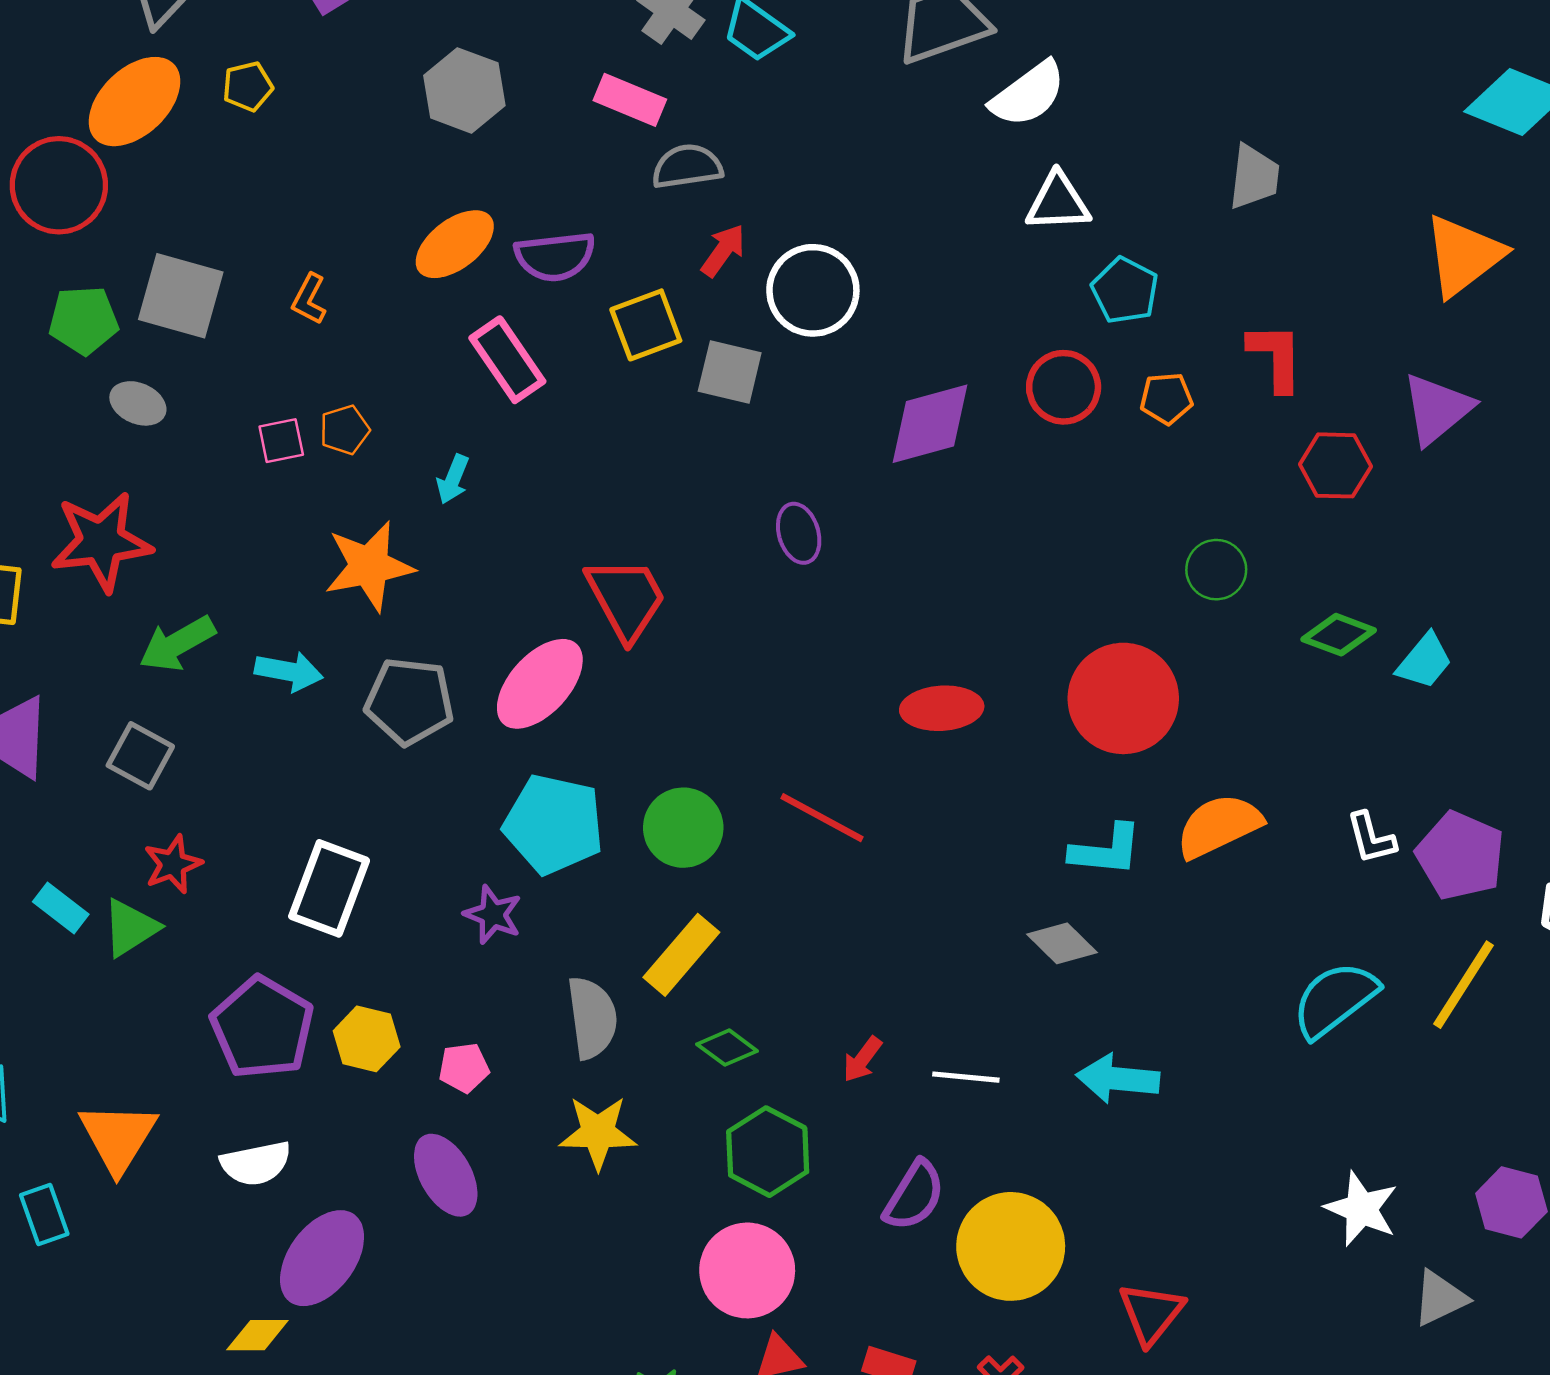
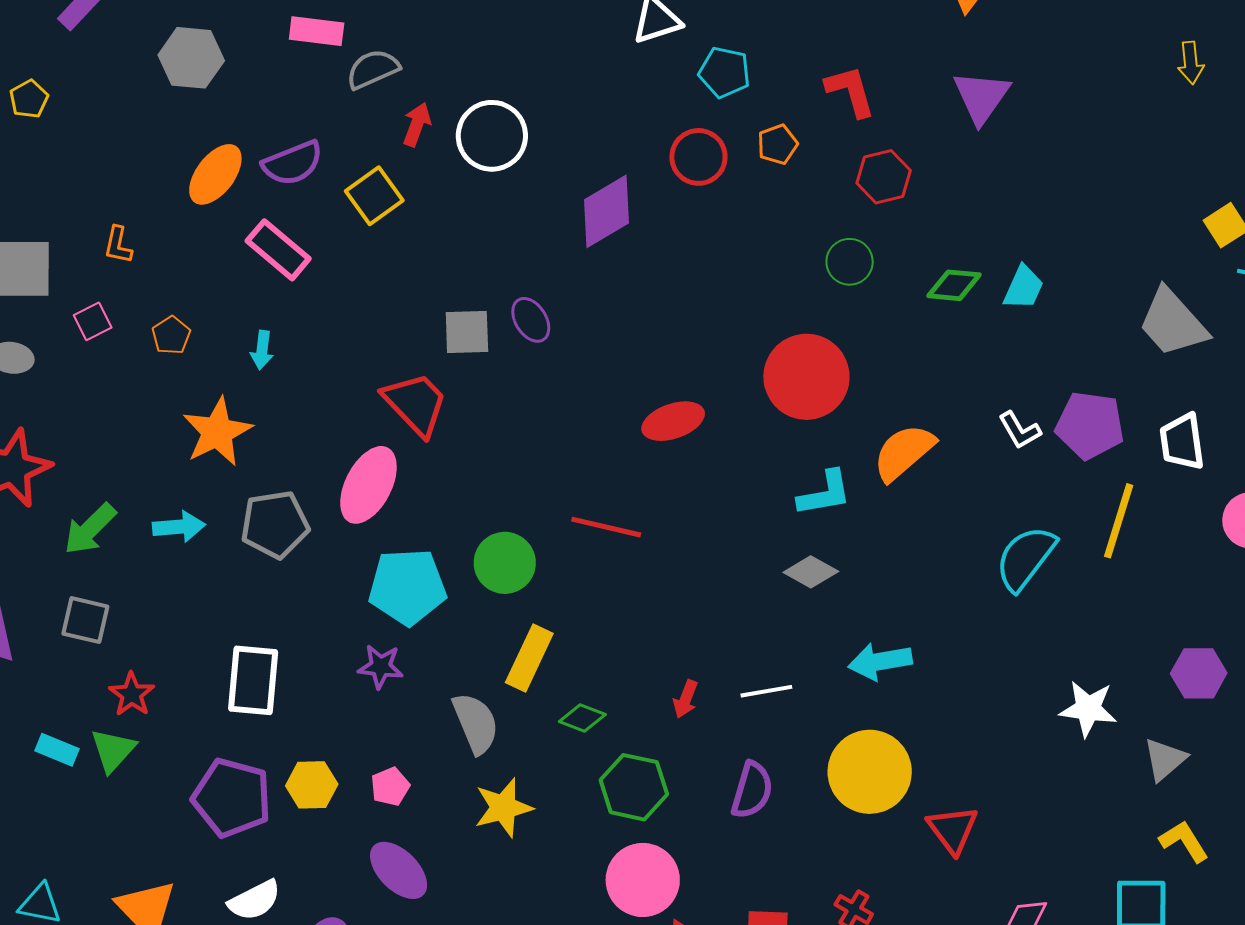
gray square: (730, 372) -> (467, 332), moved
pink square: (281, 441) -> (93, 321), moved
red hexagon: (1335, 465) -> (884, 177), moved
yellow circle: (1011, 1246) -> (870, 772), moved

